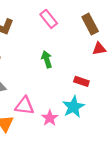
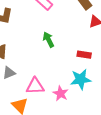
cyan star: (73, 107) -> (81, 79), turned 30

